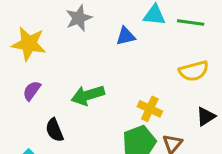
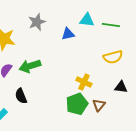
green arrow: (88, 95) -> (30, 66), moved
black triangle: (206, 116) -> (121, 87), turned 40

